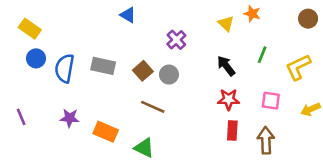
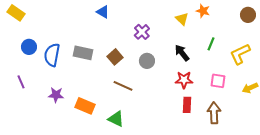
yellow rectangle: (30, 29) -> (16, 13), moved
gray circle: (169, 75) -> (147, 61), moved
purple line: (21, 117) -> (21, 82), moved

